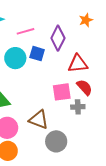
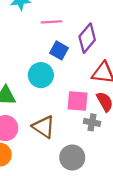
cyan circle: (15, 58) -> (41, 75), moved
gray circle: (56, 141) -> (72, 158), moved

